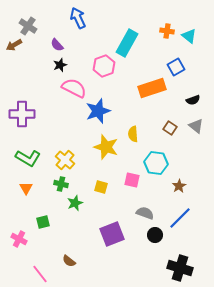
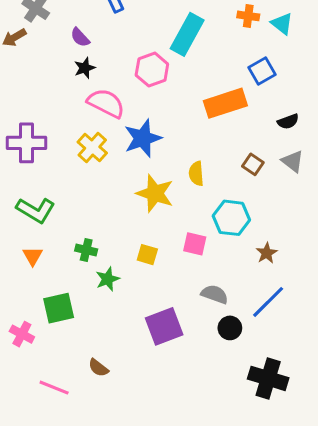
yellow cross: (65, 160) -> (92, 148), moved
green square: (43, 222) -> (59, 308), size x1.5
pink line: (40, 274) -> (54, 388), turned -30

